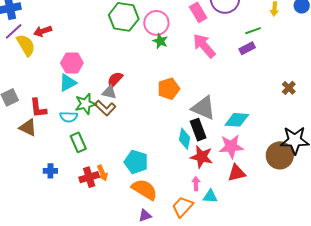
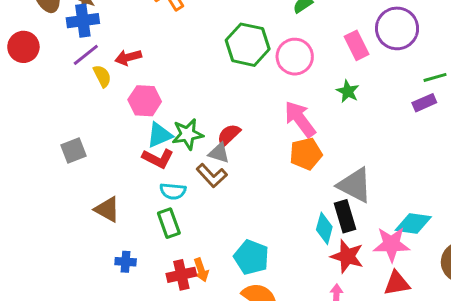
green star: (160, 41) -> (348, 91), moved
yellow semicircle: (26, 45) -> (102, 76), size x0.7
pink arrow: (204, 46) -> (300, 119), moved
pink hexagon: (72, 63) -> (145, 101), moved
green star: (85, 104) -> (188, 134), moved
red L-shape: (38, 108) -> (158, 158), moved, turned -60
cyan semicircle: (69, 117) -> (173, 191), moved
cyan diamond: (237, 120) -> (413, 223), moved
brown triangle: (28, 127) -> (107, 209), moved

